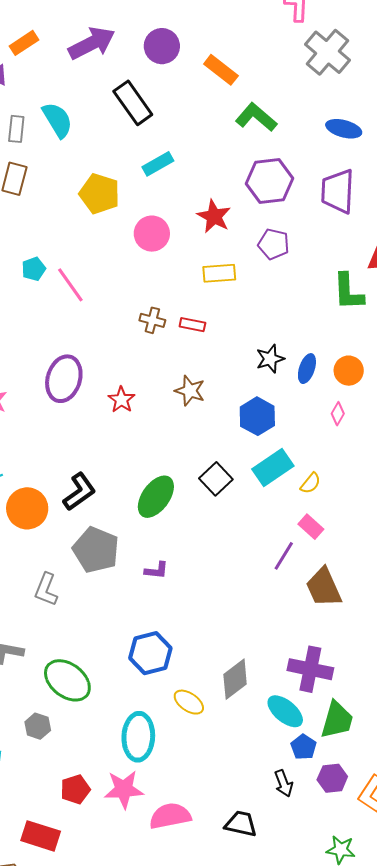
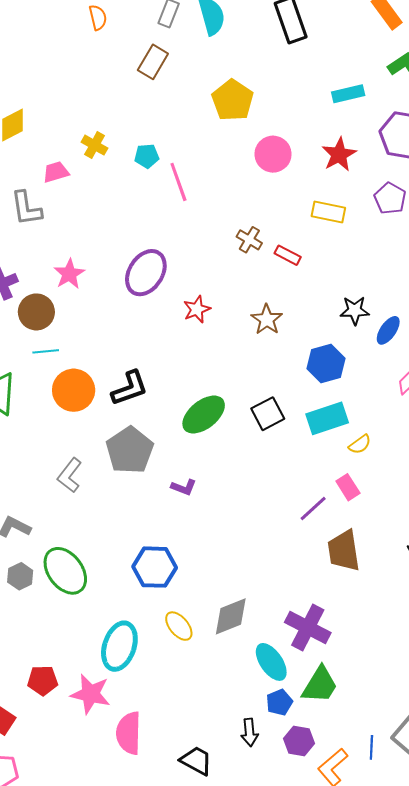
cyan rectangle: (158, 164) -> (348, 94), moved
gray hexagon: (38, 726) -> (20, 576), moved
pink semicircle: (170, 816) -> (129, 733), turned -93

